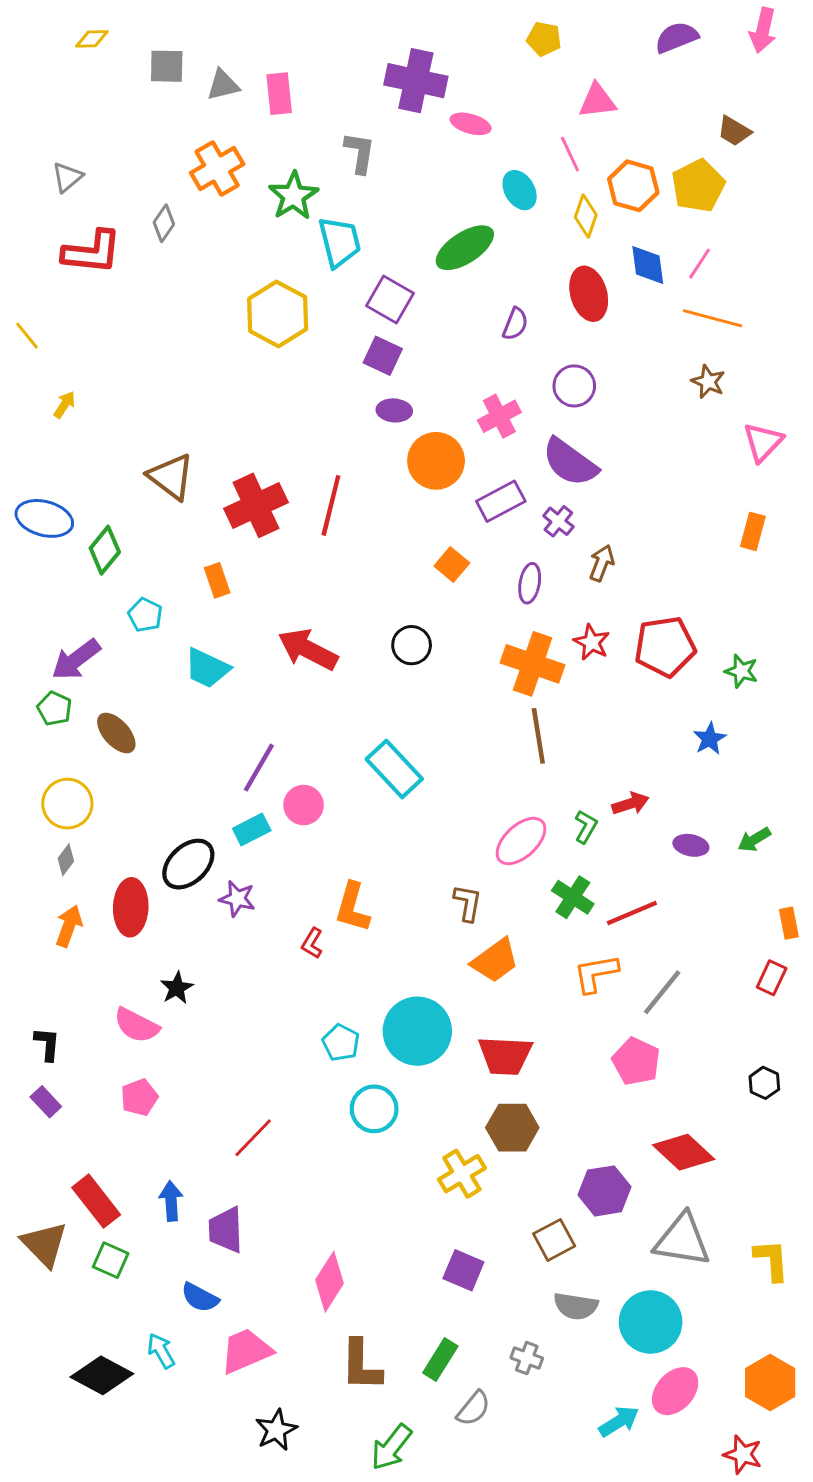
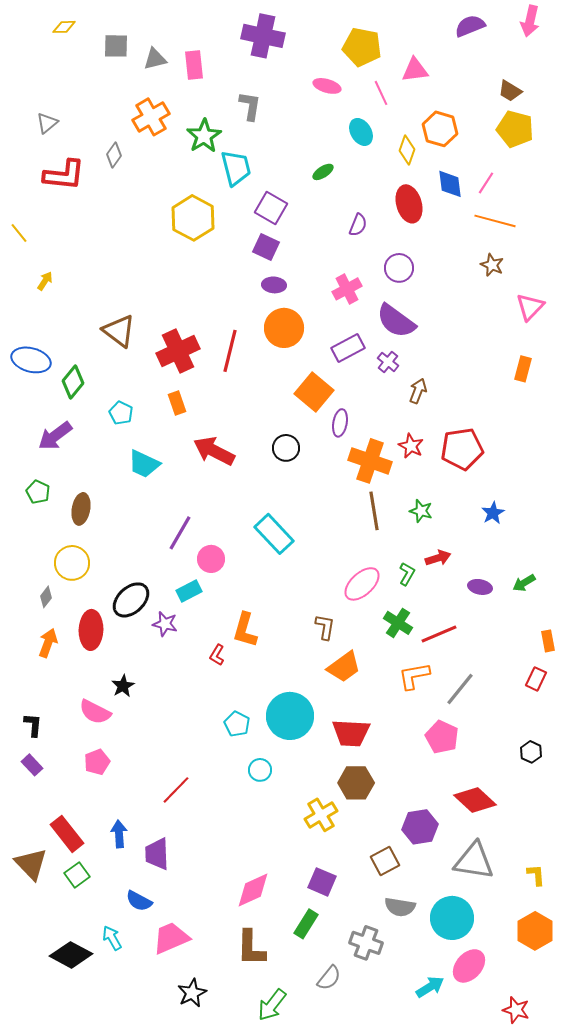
yellow pentagon: (544, 39) -> (362, 47), moved, size x1.6
purple cross: (416, 81) -> (263, 36), moved
pink line: (570, 154) -> (381, 93), moved
yellow pentagon: (698, 186) -> (515, 129), moved, turned -30
green ellipse: (465, 248) -> (323, 172), size x0.5
orange circle: (436, 461) -> (284, 328), moved
orange square: (452, 565) -> (314, 392), size x1.6
orange rectangle: (217, 580) -> (177, 403), moved
purple ellipse: (530, 583) -> (340, 423), moved
cyan pentagon: (145, 615) -> (121, 413), moved
purple arrow: (76, 660) -> (55, 436), moved
green star: (741, 671) -> (421, 511), moved
brown ellipse: (116, 733) -> (81, 509), turned 52
yellow circle: (67, 804) -> (72, 563), moved
cyan rectangle: (252, 829) -> (189, 591), moved
cyan circle: (374, 1109) -> (260, 770), size x0.7
green square: (111, 1260) -> (77, 875), turned 30
yellow L-shape: (772, 1260) -> (536, 875), size x0.7
pink diamond: (329, 1282) -> (253, 890), moved, turned 33
gray cross: (527, 1358) -> (366, 943), size x1.5
green rectangle: (440, 1359) -> (306, 924), moved
orange hexagon: (770, 1382) -> (535, 931), moved

